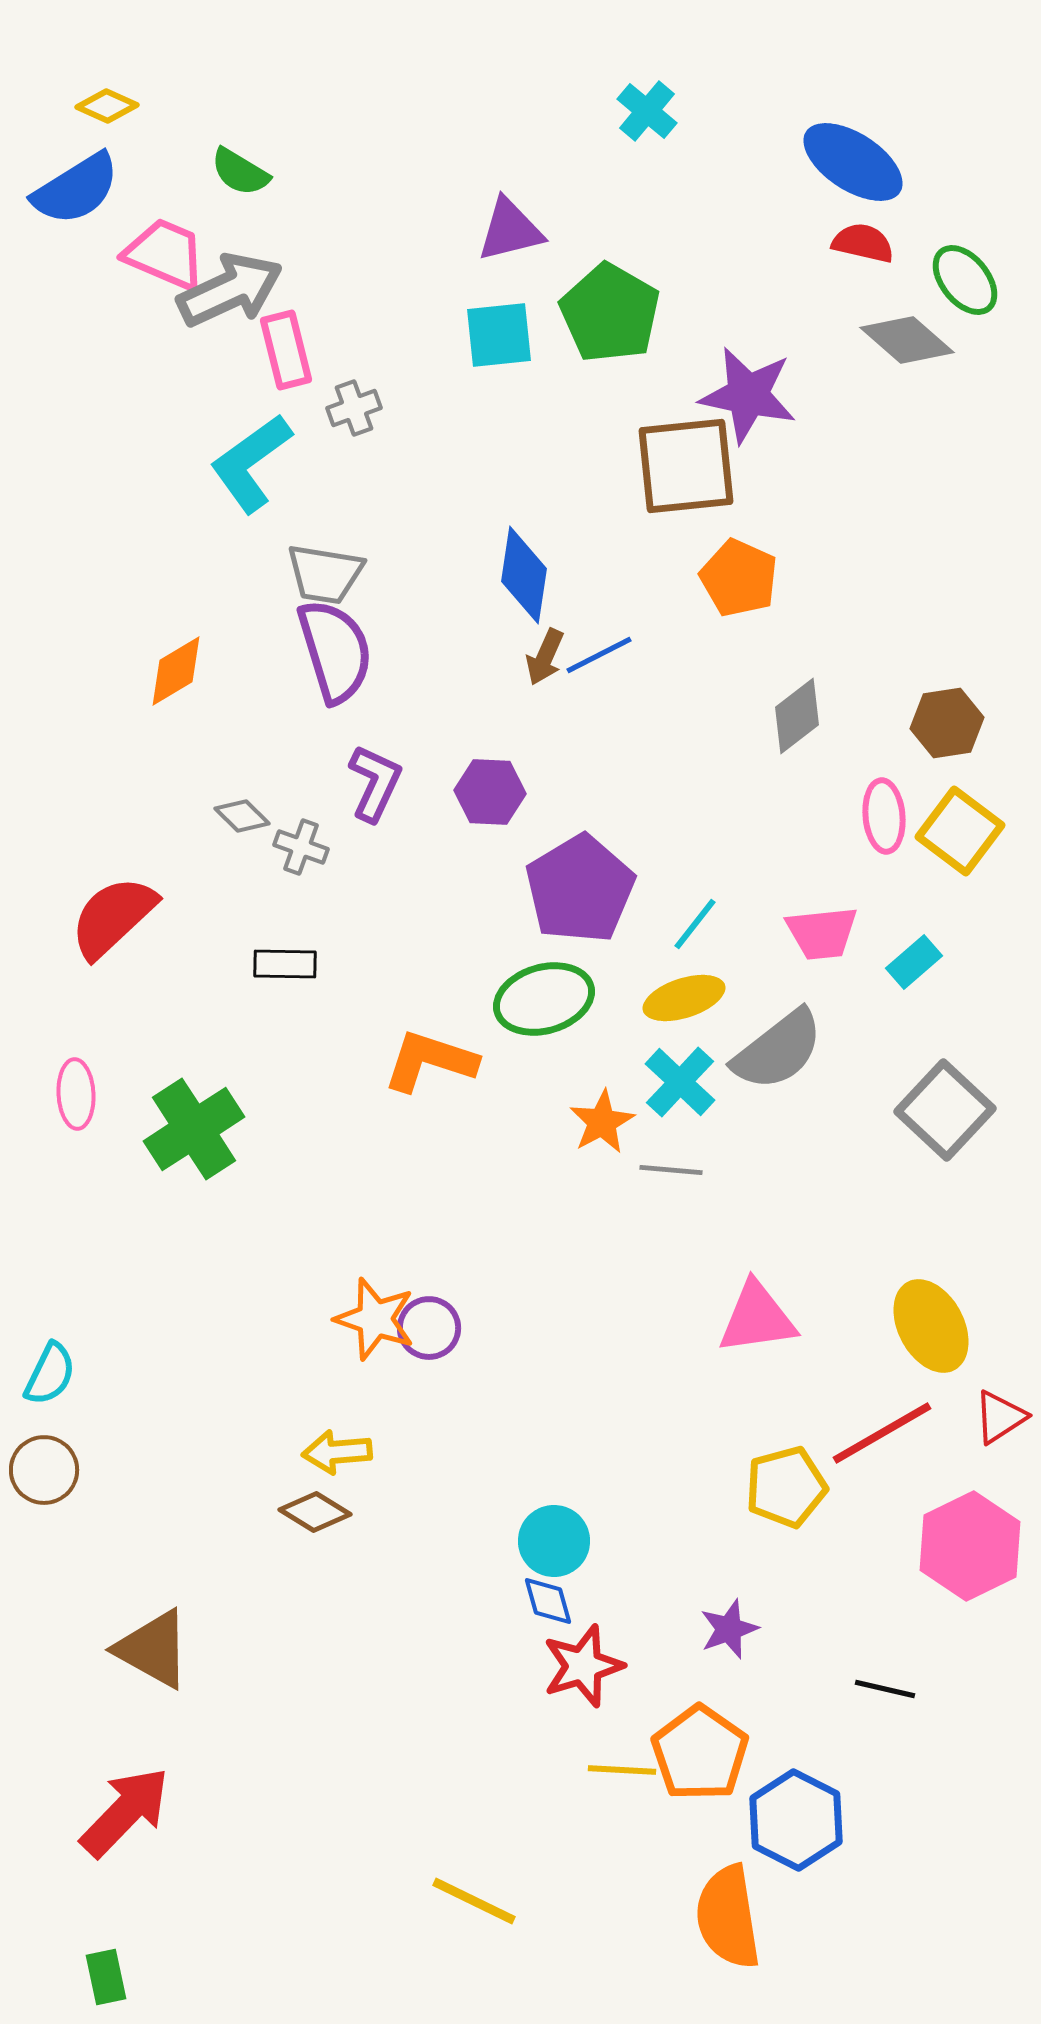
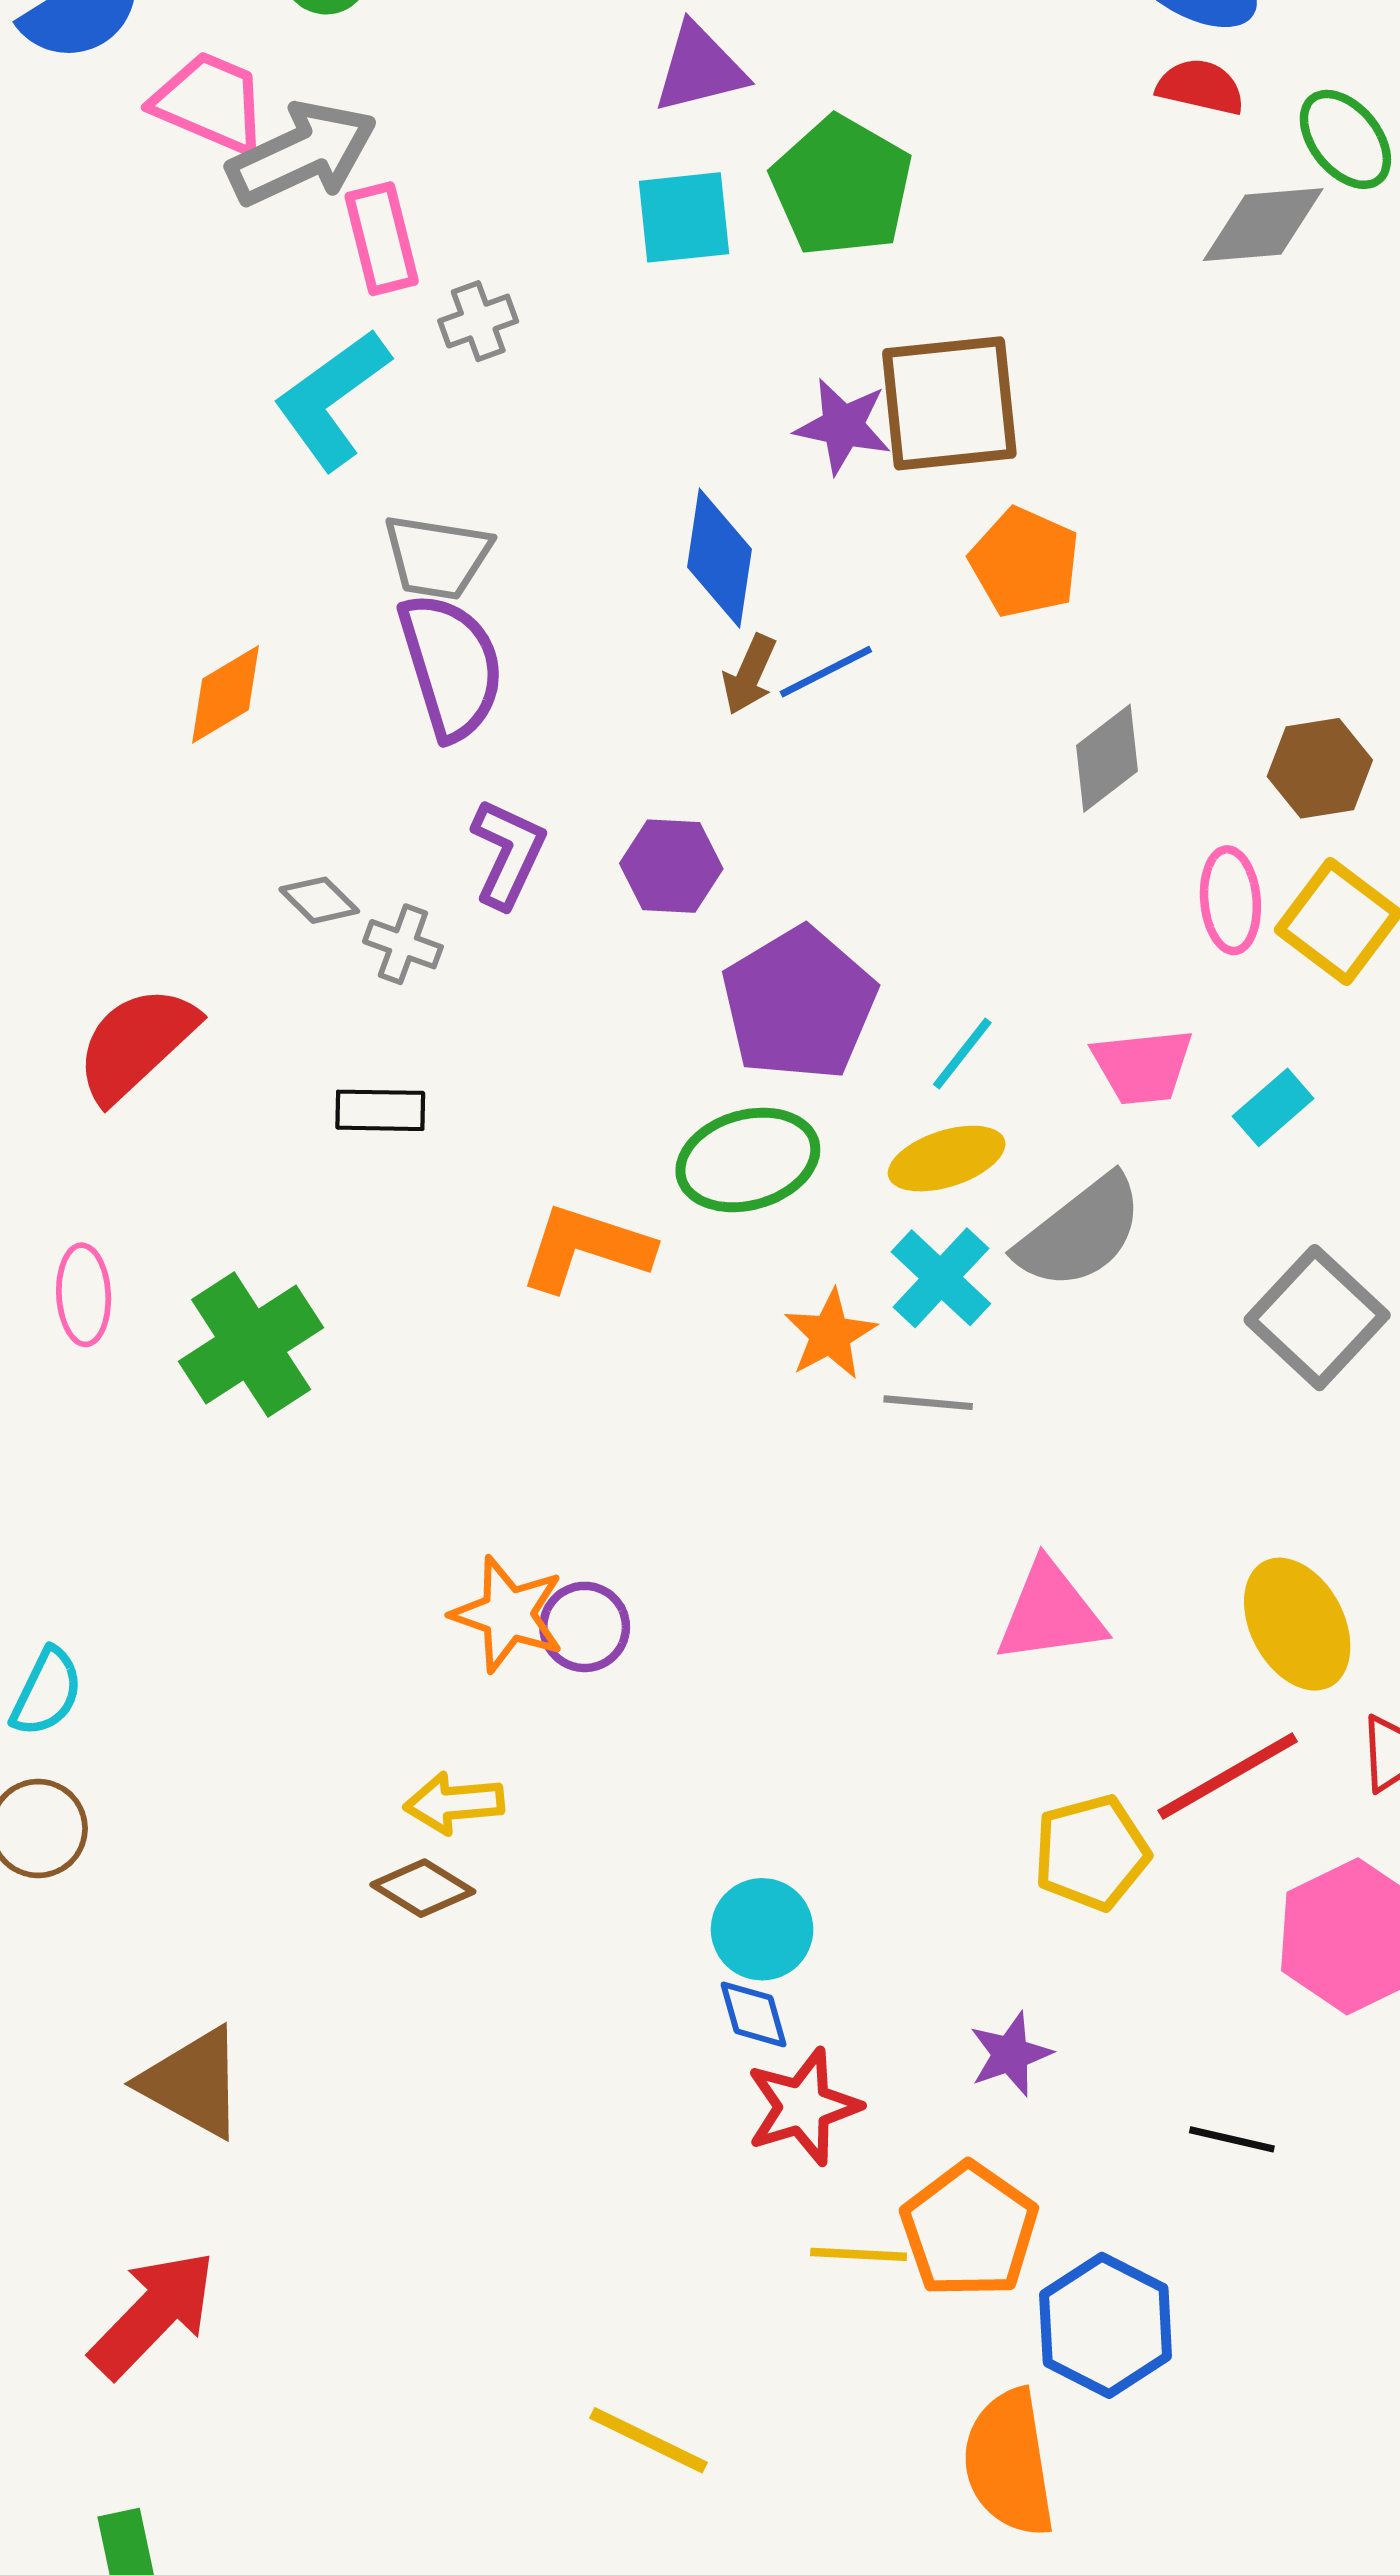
gray diamond: (907, 340) -> (1263, 225), turned -46
purple star: (748, 395) -> (843, 426), moved, size x0.7

